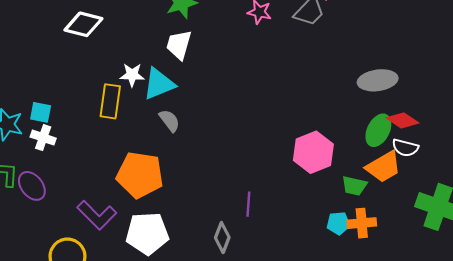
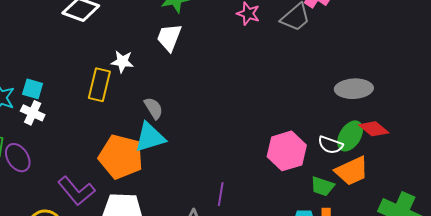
cyan triangle: (159, 84) -> (150, 137), moved
white semicircle: (405, 148) -> (330, 145), moved

